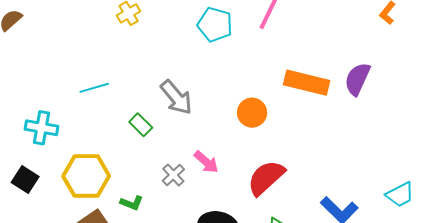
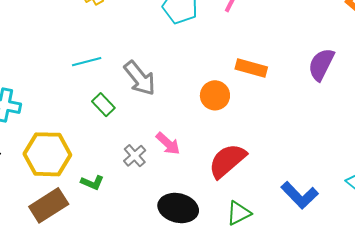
orange rectangle: (307, 83) -> (251, 68), moved, size x0.7
cyan line: (94, 88) -> (87, 62), moved

